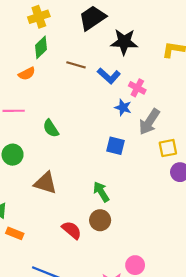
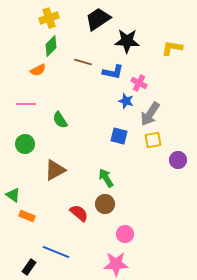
blue L-shape: (109, 76) -> (113, 72), turned -30
yellow square: (168, 148) -> (153, 140), moved
brown triangle: (45, 183) -> (55, 170), turned -45
pink circle: (135, 265) -> (125, 234), moved

